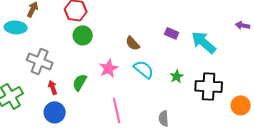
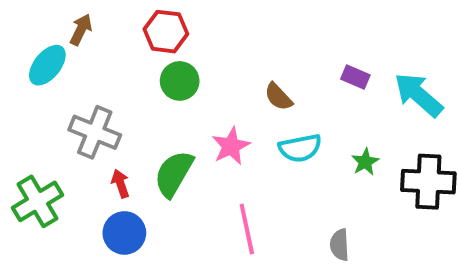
cyan ellipse: (16, 27) -> (47, 65), turned -55
cyan semicircle: (144, 69) -> (300, 148), turned 130
green semicircle: (80, 82) -> (174, 174), size x1.4

